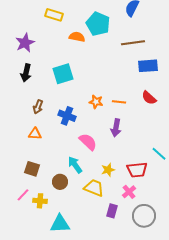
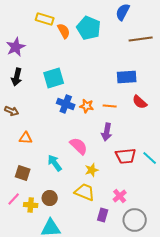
orange semicircle: (77, 37) -> (64, 31), moved, turned 49
brown line: (133, 43) -> (141, 39), moved
blue rectangle: (148, 66) -> (127, 77), moved
brown arrow: (38, 107) -> (12, 111), moved, turned -88
blue cross: (67, 116) -> (66, 104), moved
cyan arrow: (75, 165) -> (55, 163), moved
yellow star: (108, 170) -> (92, 170), moved
red trapezoid: (137, 170) -> (126, 156), moved
brown circle: (60, 182) -> (50, 198), moved

